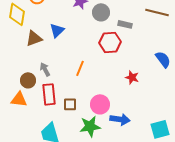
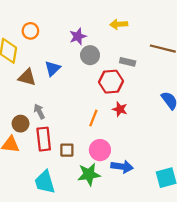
gray circle: (101, 12) -> (90, 55), moved
brown triangle: (34, 38) -> (27, 77), turned 36
orange line: (80, 68) -> (93, 118), moved
red star: (132, 77) -> (120, 109), moved

